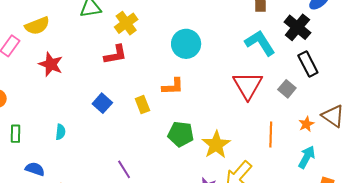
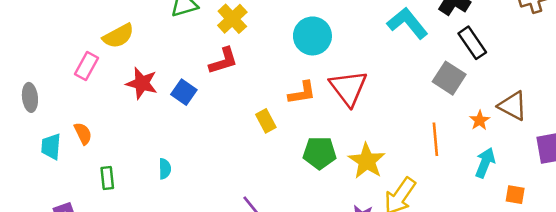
red triangle: (248, 85) -> (348, 88), moved
gray square: (287, 89) -> (449, 78), size x1.4
blue square: (102, 103) -> (184, 92), moved

